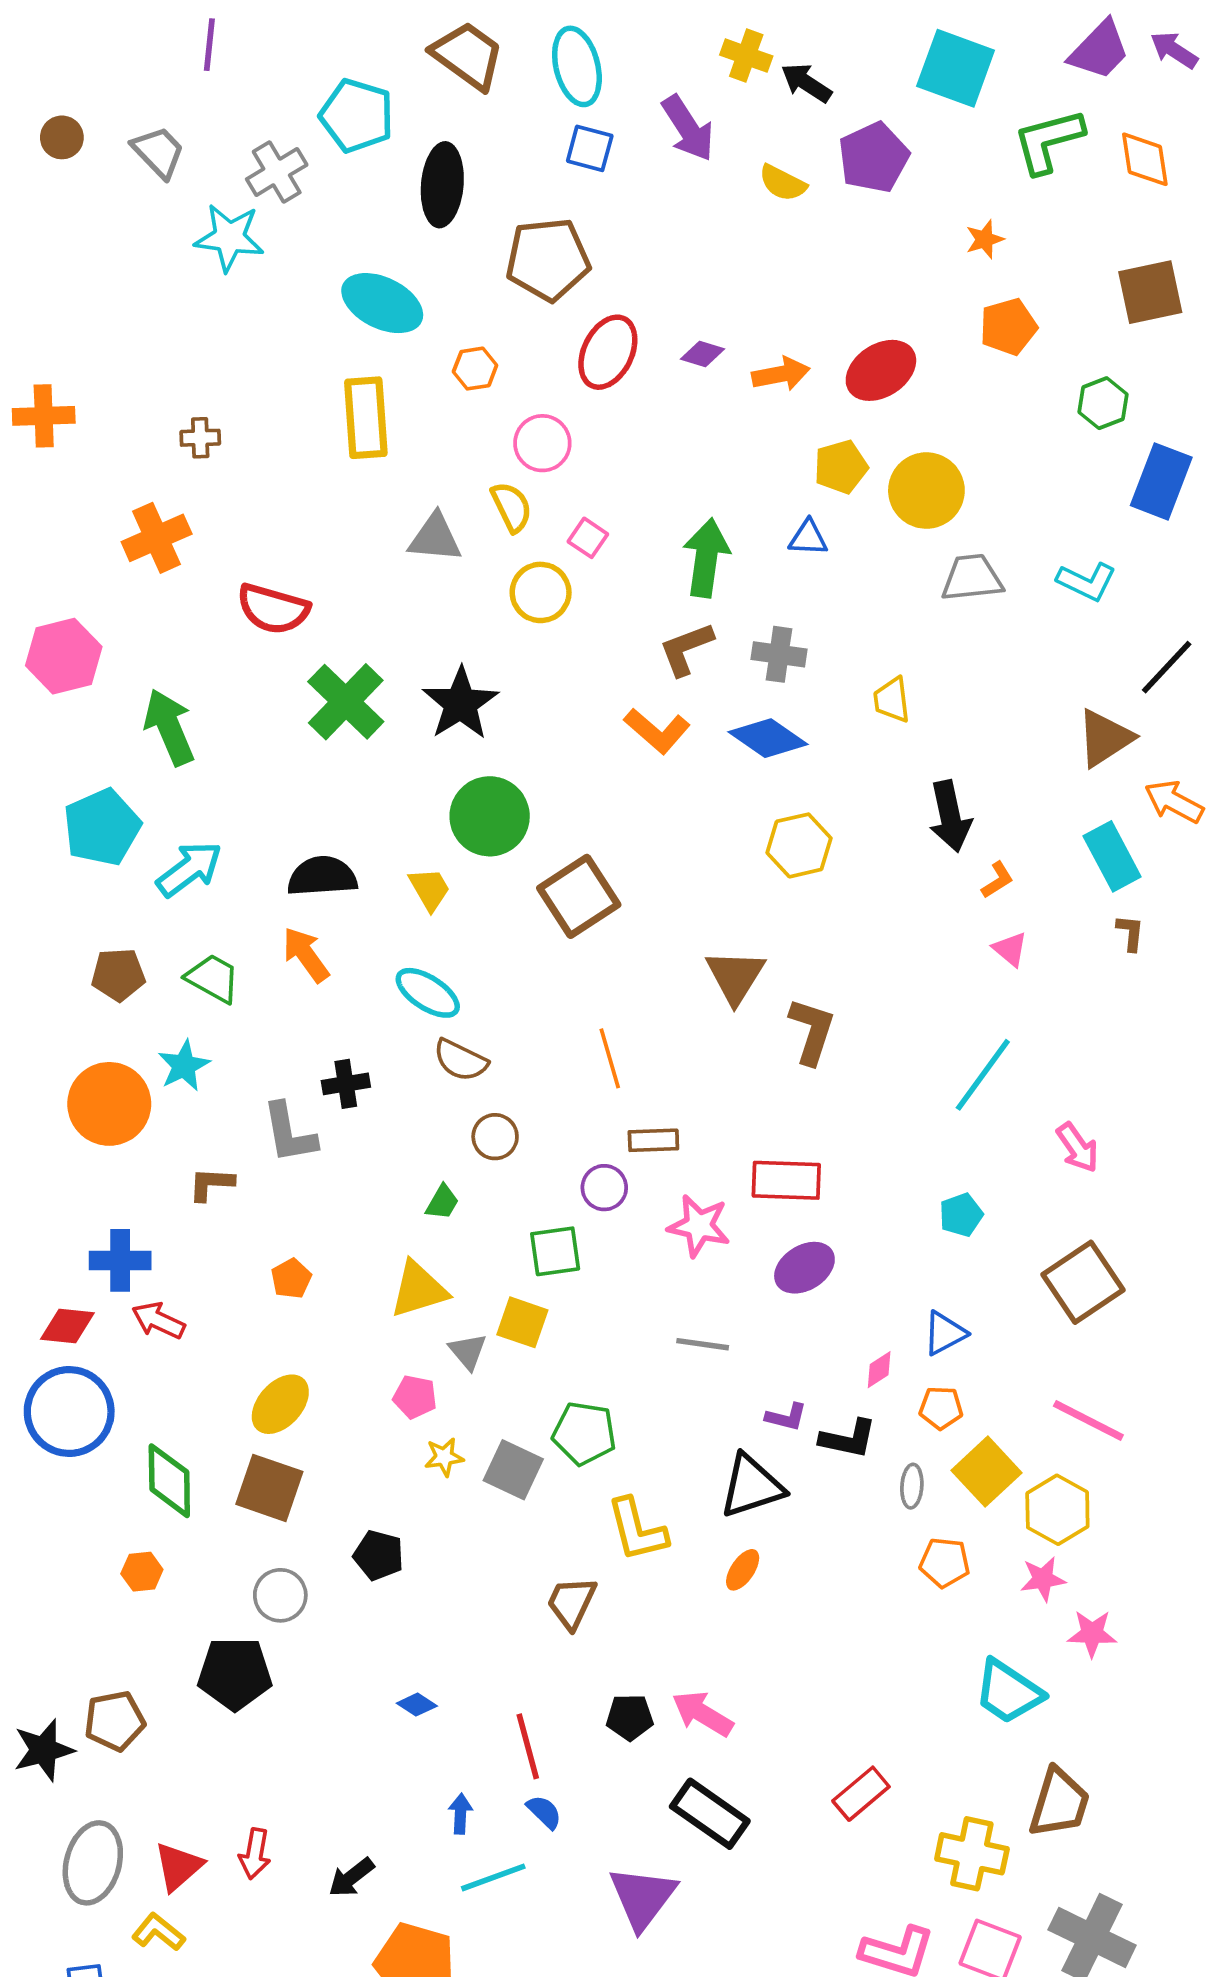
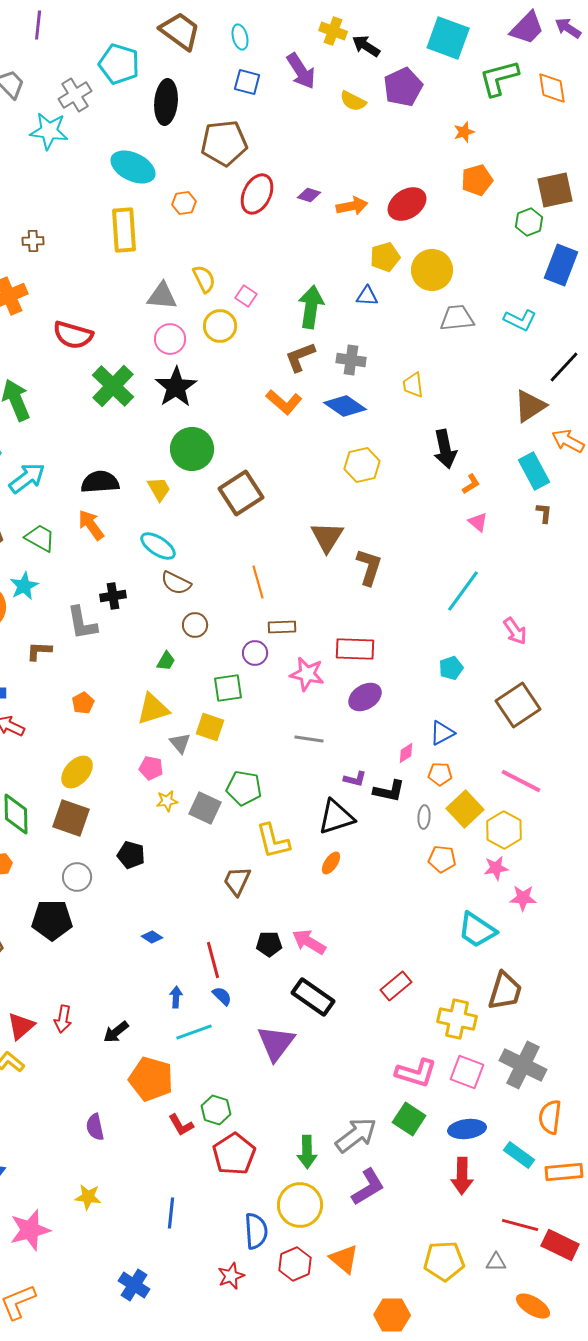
cyan ellipse: (577, 66) -> (240, 37), size x0.6
brown square: (1150, 292) -> (555, 190), moved
pink circle: (542, 443) -> (170, 339), moved

